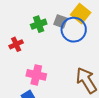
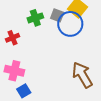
pink cross: (36, 75) -> (14, 71), moved

